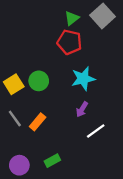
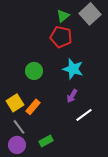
cyan star: (83, 79) -> (73, 69), turned 30
yellow square: (14, 84) -> (15, 103), moved
gray line: (15, 118) -> (19, 127), moved

